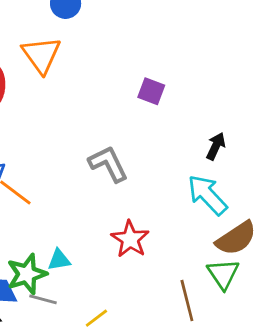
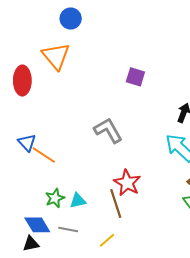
green star: (27, 274) -> (55, 198), moved, size x0.7
brown line: (187, 301) -> (116, 203), moved

